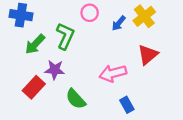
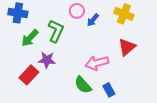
yellow cross: (144, 16) -> (124, 14), turned -30
blue arrow: (119, 23) -> (93, 20), moved
green semicircle: (76, 99) -> (83, 85), moved

